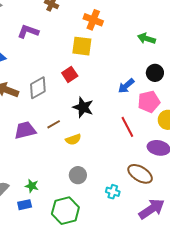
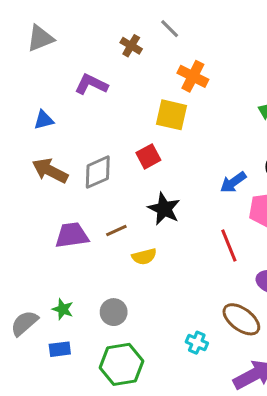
gray circle: (78, 175) -> (114, 312), moved
green star: (32, 186) -> (63, 309), moved

